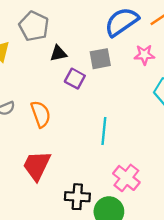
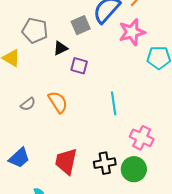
pink star: (144, 55) -> (132, 32), size x1.5
gray square: (100, 59) -> (81, 25), moved
red trapezoid: (37, 166) -> (66, 161), moved

